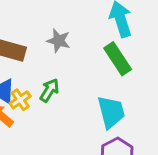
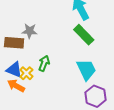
gray star: (58, 41) -> (30, 31), moved

